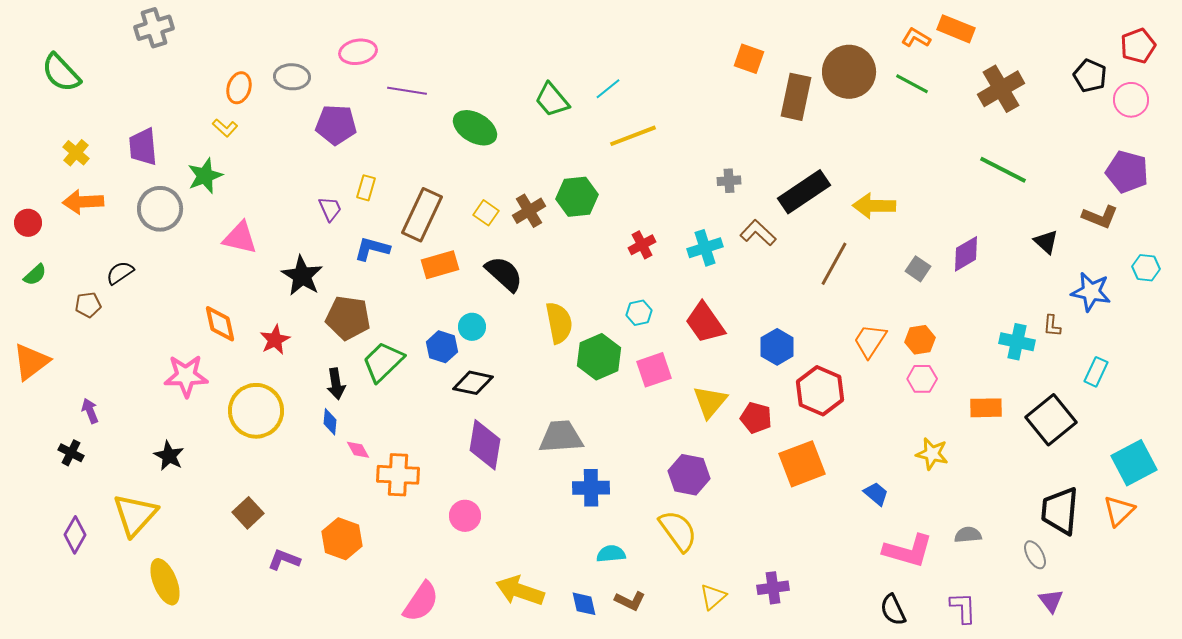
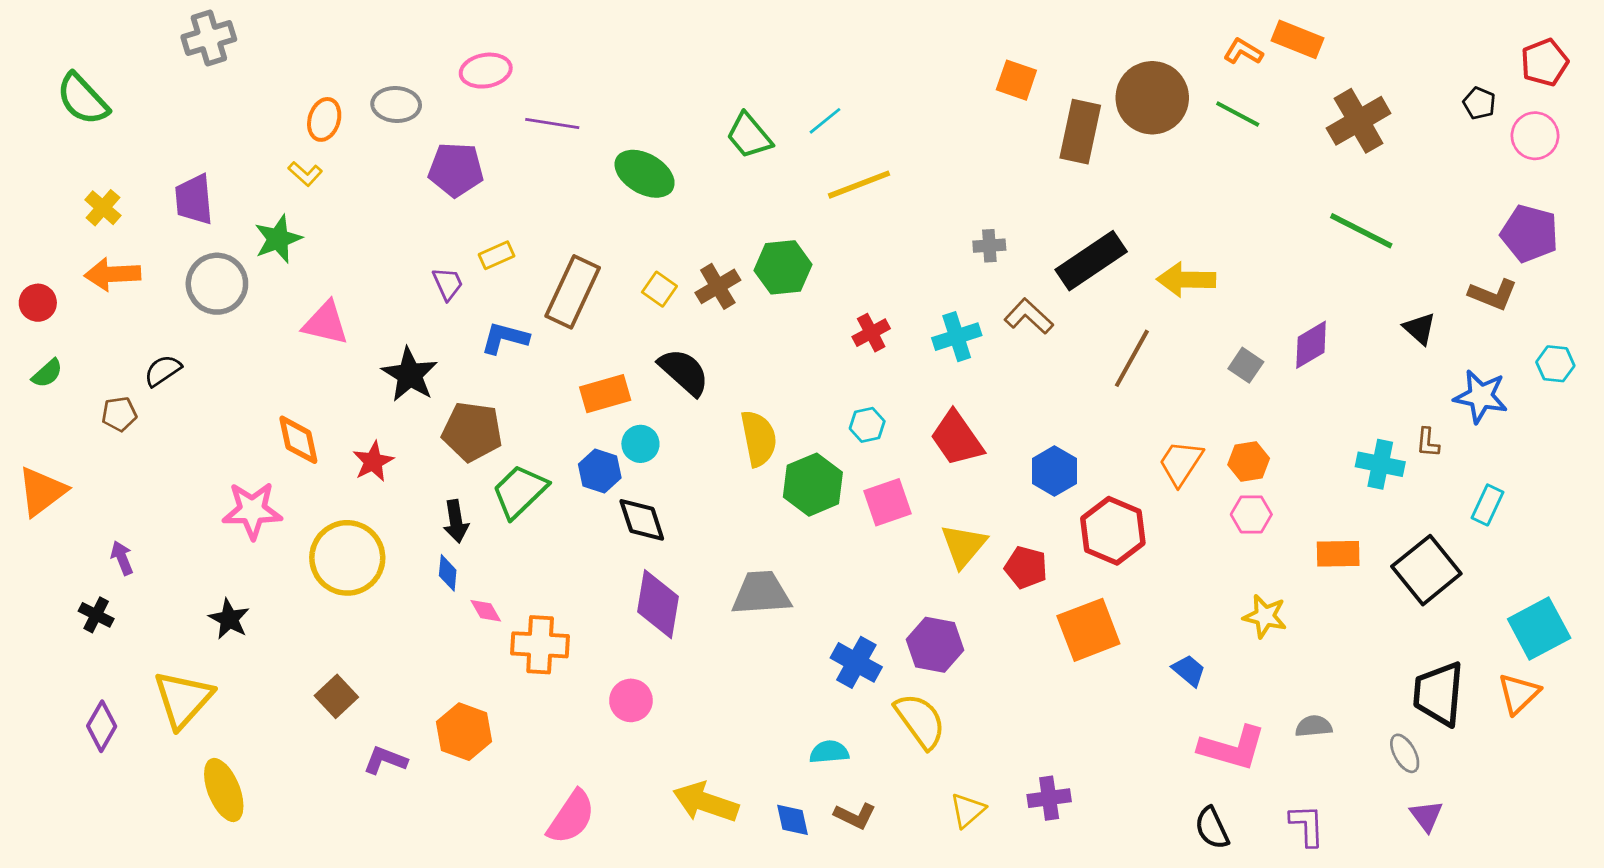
black pentagon: (1090, 76) -> (1479, 103), size x0.7
yellow rectangle: (366, 188) -> (497, 255), turned 50
orange rectangle: (440, 265) -> (605, 394), moved
black diamond: (473, 383) -> (642, 520), turned 60
blue cross: (591, 488) -> (856, 662), moved, turned 30

